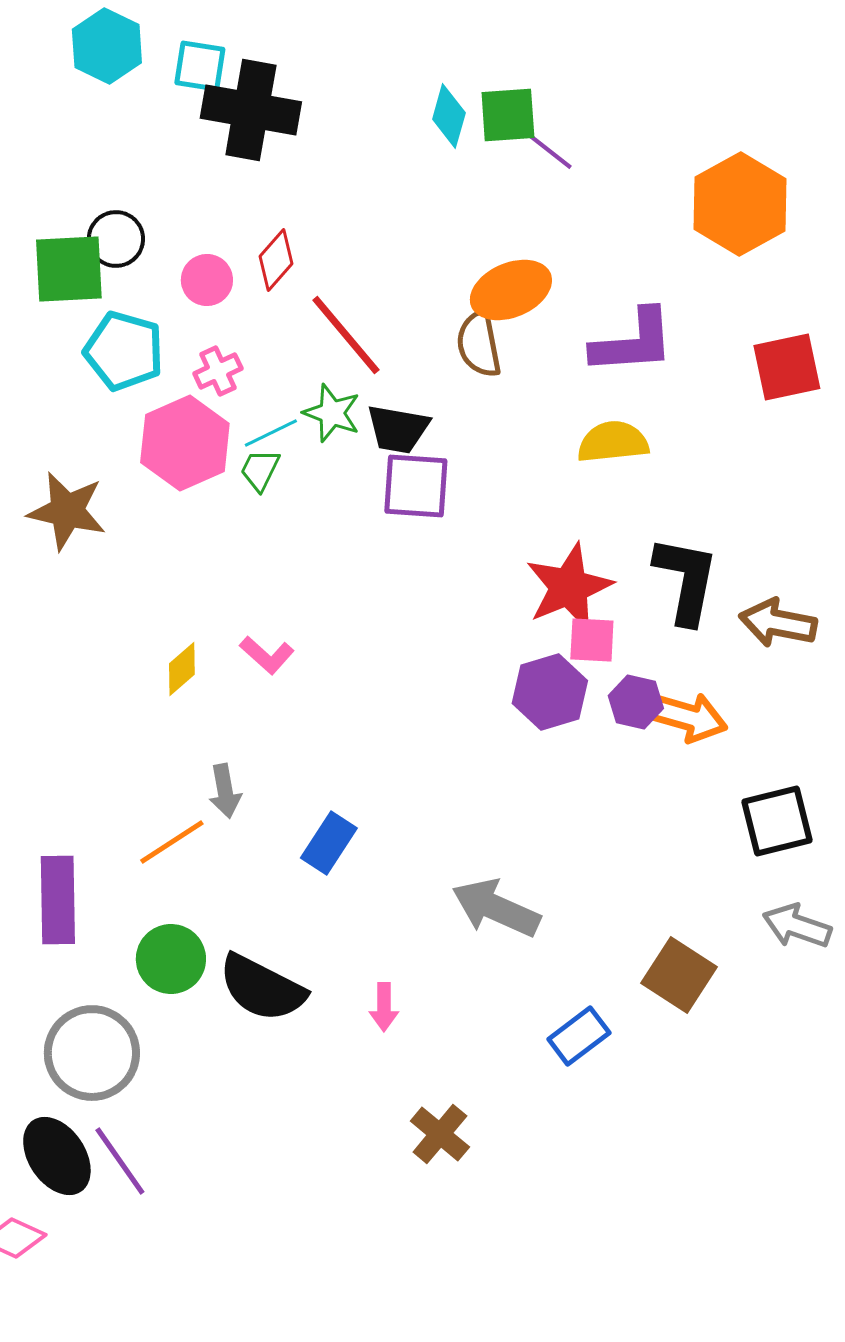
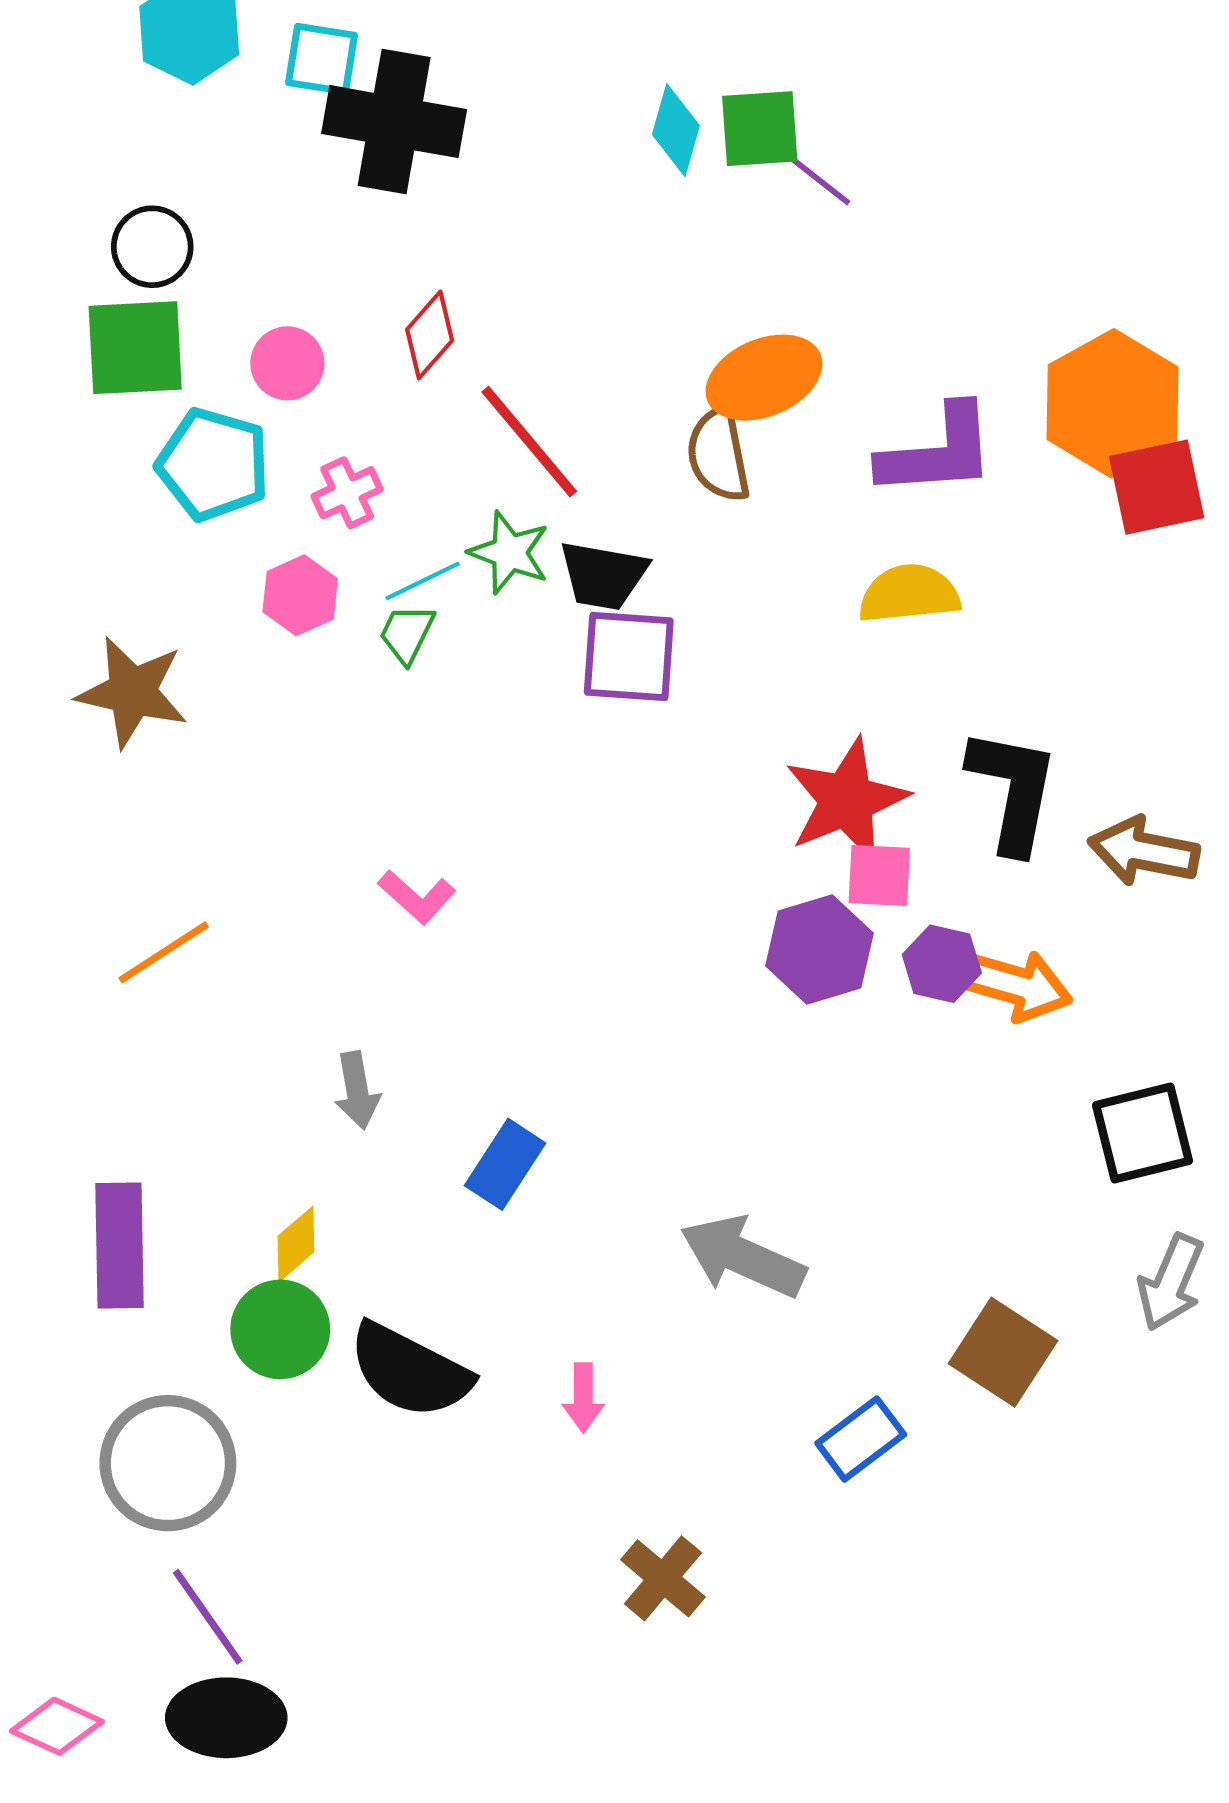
orange hexagon: (740, 204) -> (1113, 403), moved
black circle: (116, 239) -> (152, 247), moved
pink circle: (207, 280) -> (287, 363), moved
pink hexagon: (185, 443) -> (300, 595), size x0.6
yellow diamond: (182, 669) -> (296, 1244), moved
orange line: (172, 842) -> (164, 952), moved
gray arrow: (797, 926) -> (1171, 1282), turned -86
black ellipse: (57, 1156) -> (226, 1718), moved, turned -56

